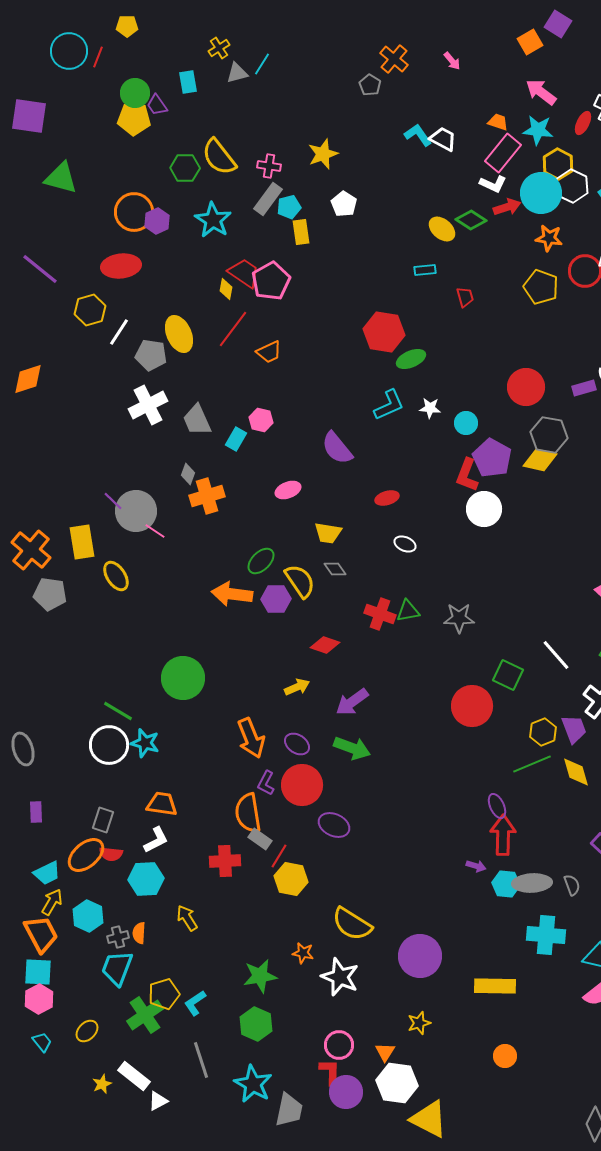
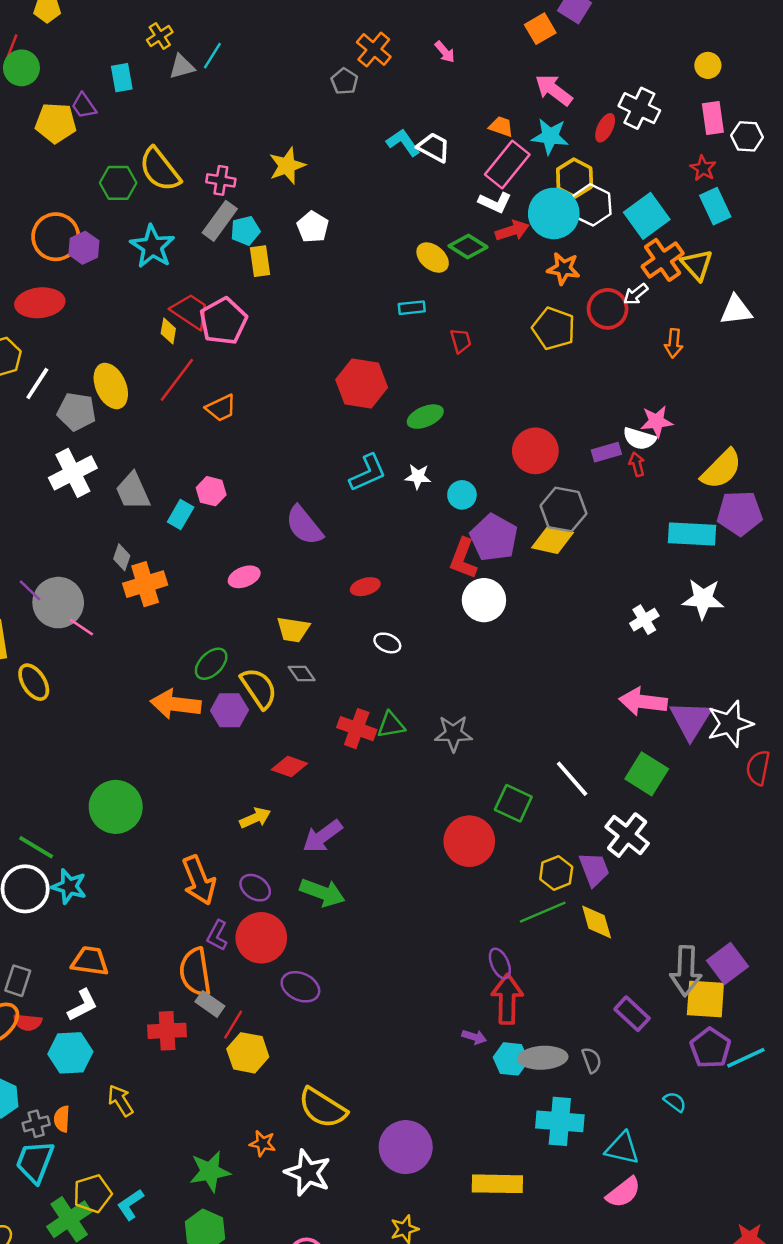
green circle: (135, 93) -> (21, 68), moved
green ellipse: (411, 359) -> (425, 417), moved

